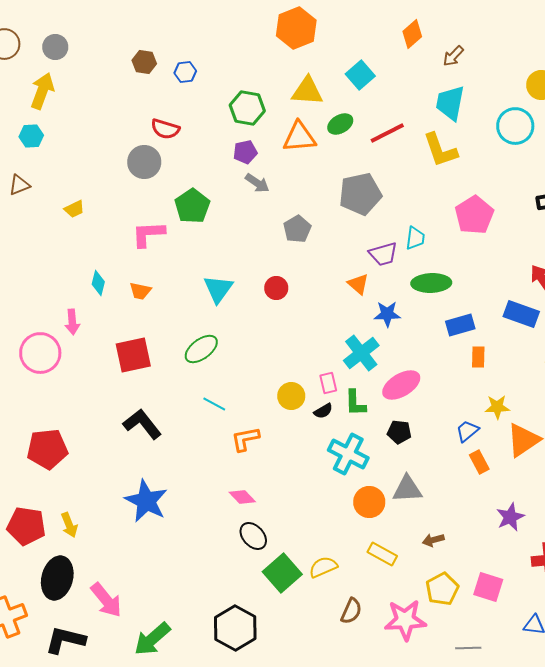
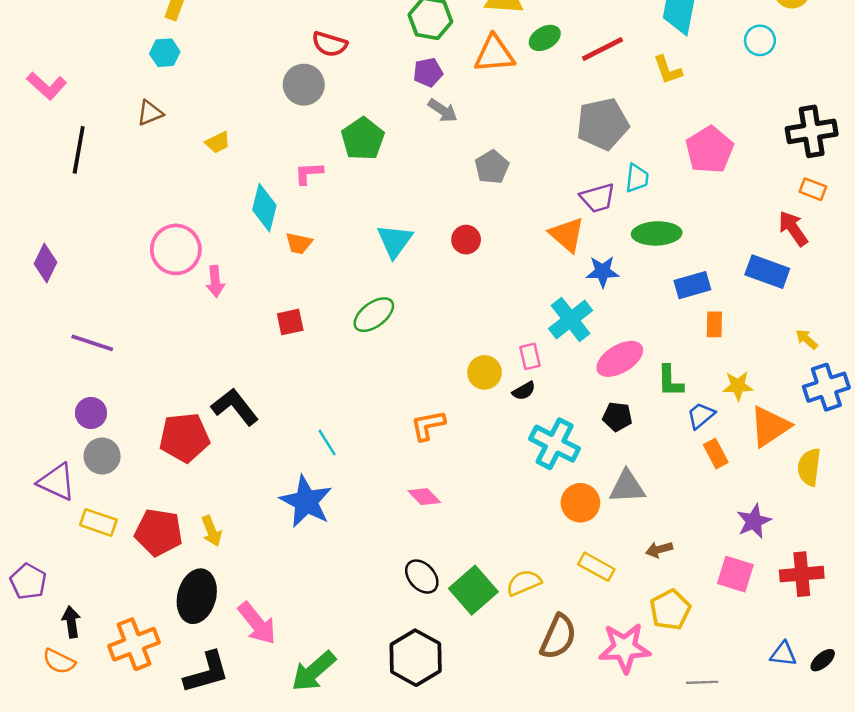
cyan circle: (515, 126) -> (760, 40), size x0.7
yellow L-shape: (440, 150) -> (668, 70), size x0.7
gray pentagon: (360, 194) -> (603, 124), moved
pink L-shape: (148, 234) -> (309, 173), size x0.7
cyan diamond: (98, 283) -> (264, 208), moved, size x1.5
orange triangle: (358, 284) -> (567, 235), size x1.4
pink circle: (40, 353) -> (176, 249), moved
red square: (133, 355) -> (290, 322), size x0.6
green L-shape: (355, 403) -> (670, 381), moved
cyan line: (214, 404) -> (327, 442), moved, turned 30
black L-shape: (142, 424) -> (235, 407), moved
black ellipse: (253, 536) -> (422, 577), moved
pink square: (488, 587) -> (735, 574), moved
brown semicircle: (351, 611) -> (558, 637), size x1.4
black L-shape: (65, 640) -> (207, 672), turned 150

